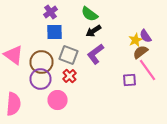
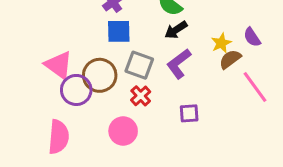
yellow star: (136, 40) -> (221, 43), moved
brown semicircle: (140, 52) -> (230, 59), moved
purple circle: (40, 79) -> (76, 90), moved
purple square: (130, 80) -> (189, 113), moved

